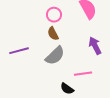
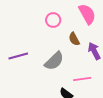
brown semicircle: (53, 34) -> (74, 39), moved

